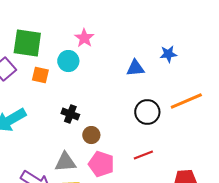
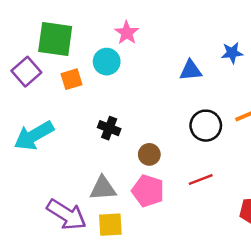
orange square: (40, 75) -> (72, 79), turned -30
brown circle: (91, 135) -> (149, 154), moved

